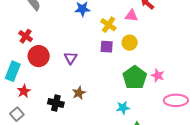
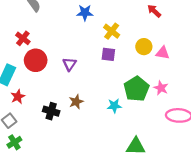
pink triangle: (131, 16) -> (163, 53), moved
yellow circle: (130, 43) -> (144, 47), moved
cyan star: (123, 108) -> (114, 106), moved

